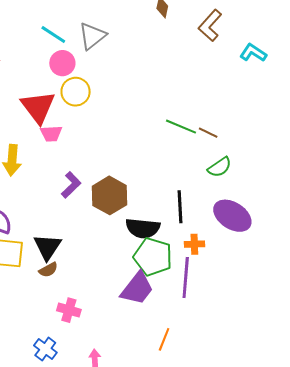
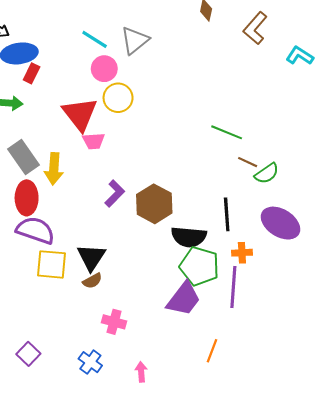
brown line: (208, 133) -> (248, 162), moved

